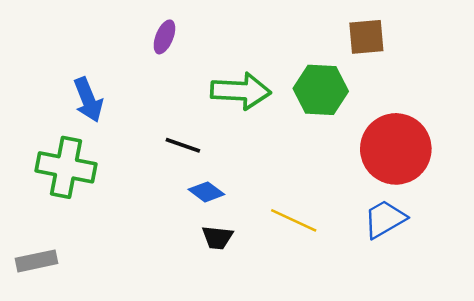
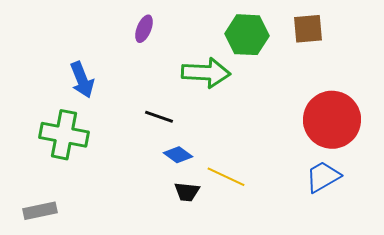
green hexagon: (321, 90) -> (247, 35), moved
yellow line: (294, 220) -> (226, 177), moved

